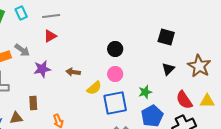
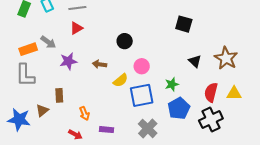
black square: (166, 37) -> (184, 24), moved
black circle: (115, 49) -> (125, 41), moved
black triangle: (168, 69) -> (195, 61), turned -32
red semicircle: (184, 100) -> (211, 92), turned 48
brown triangle: (16, 118) -> (42, 110), turned -32

